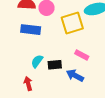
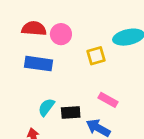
yellow square: (72, 23) -> (96, 56), size x0.6

